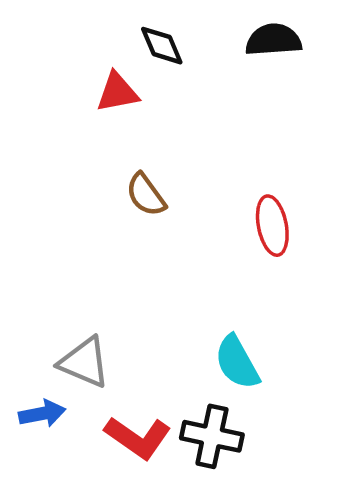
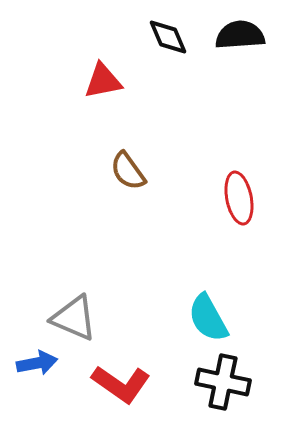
black diamond: (162, 46) -> (168, 37), moved
black cross: (212, 436) -> (223, 382), moved

